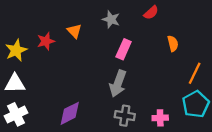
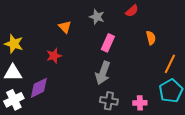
red star: (46, 41) -> (54, 56), moved
yellow star: (16, 50) -> (14, 44), turned -30
purple diamond: (70, 113) -> (39, 88), moved

